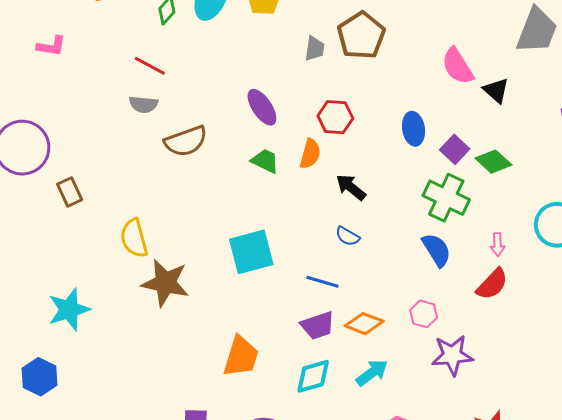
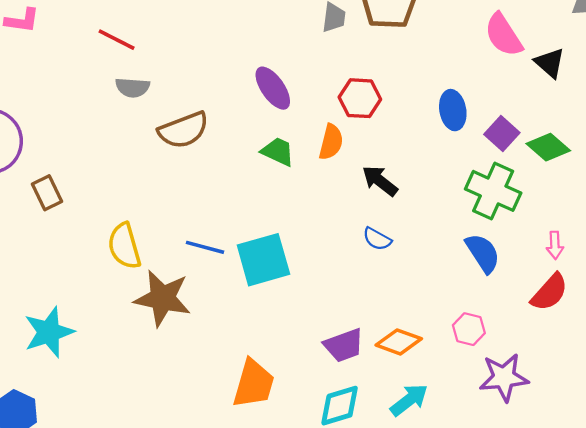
red line: (150, 66) -> (117, 40), moved
blue line: (322, 282) -> (205, 247), moved

